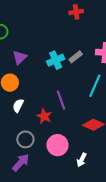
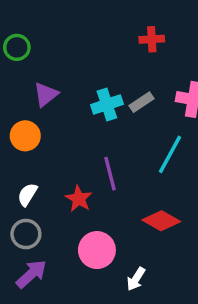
red cross: (76, 12) -> (152, 39), moved
white semicircle: (18, 106) -> (27, 195), moved
gray circle: (25, 139) -> (26, 234), moved

